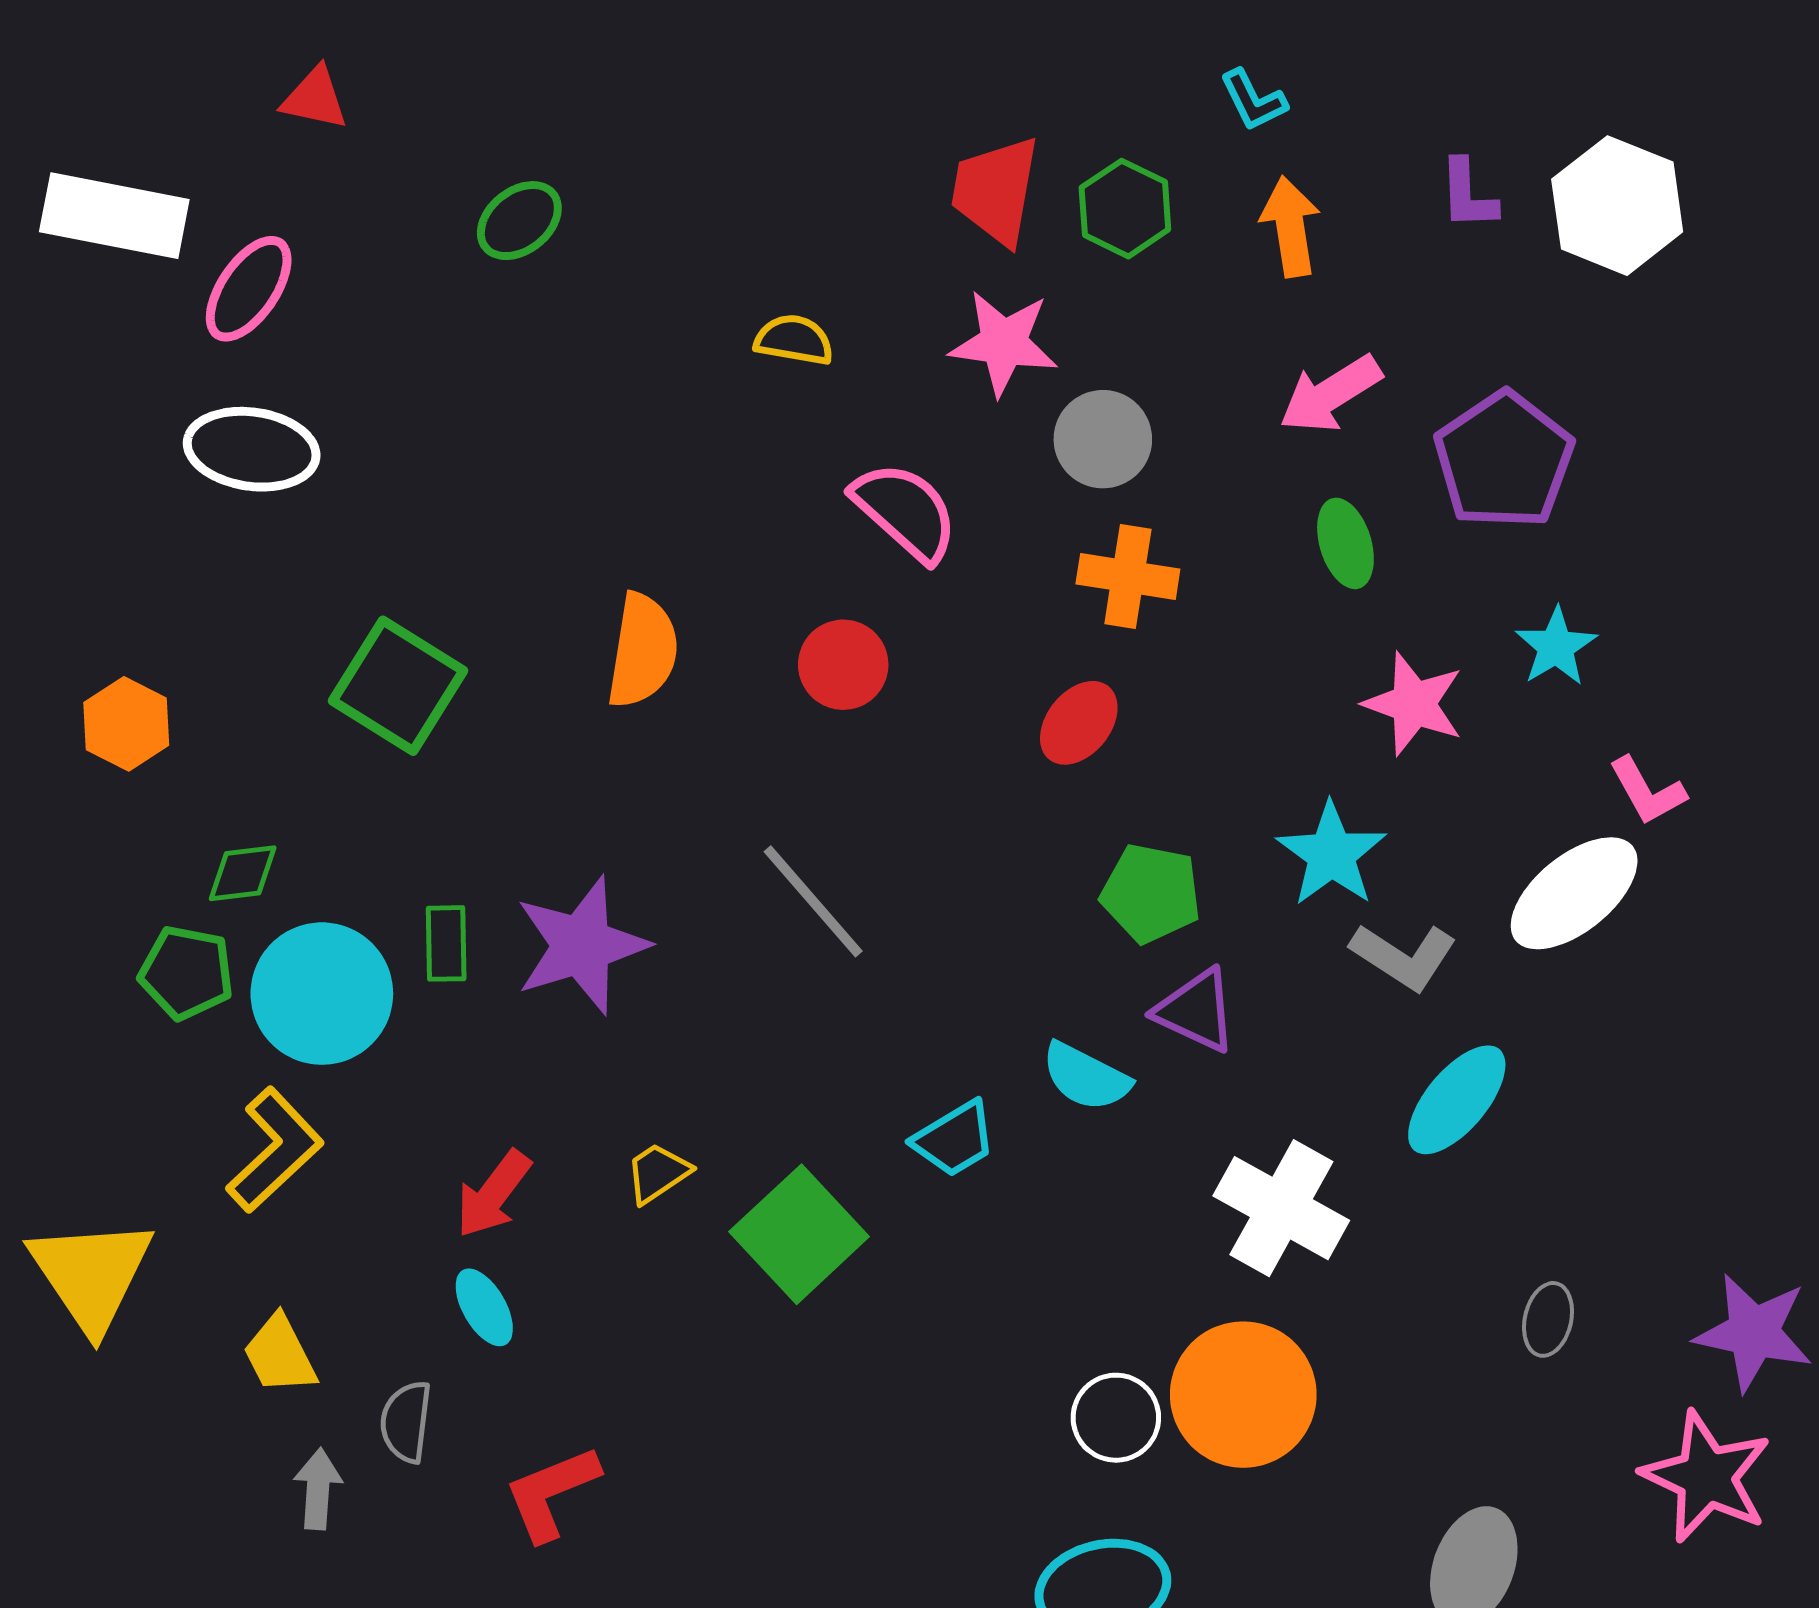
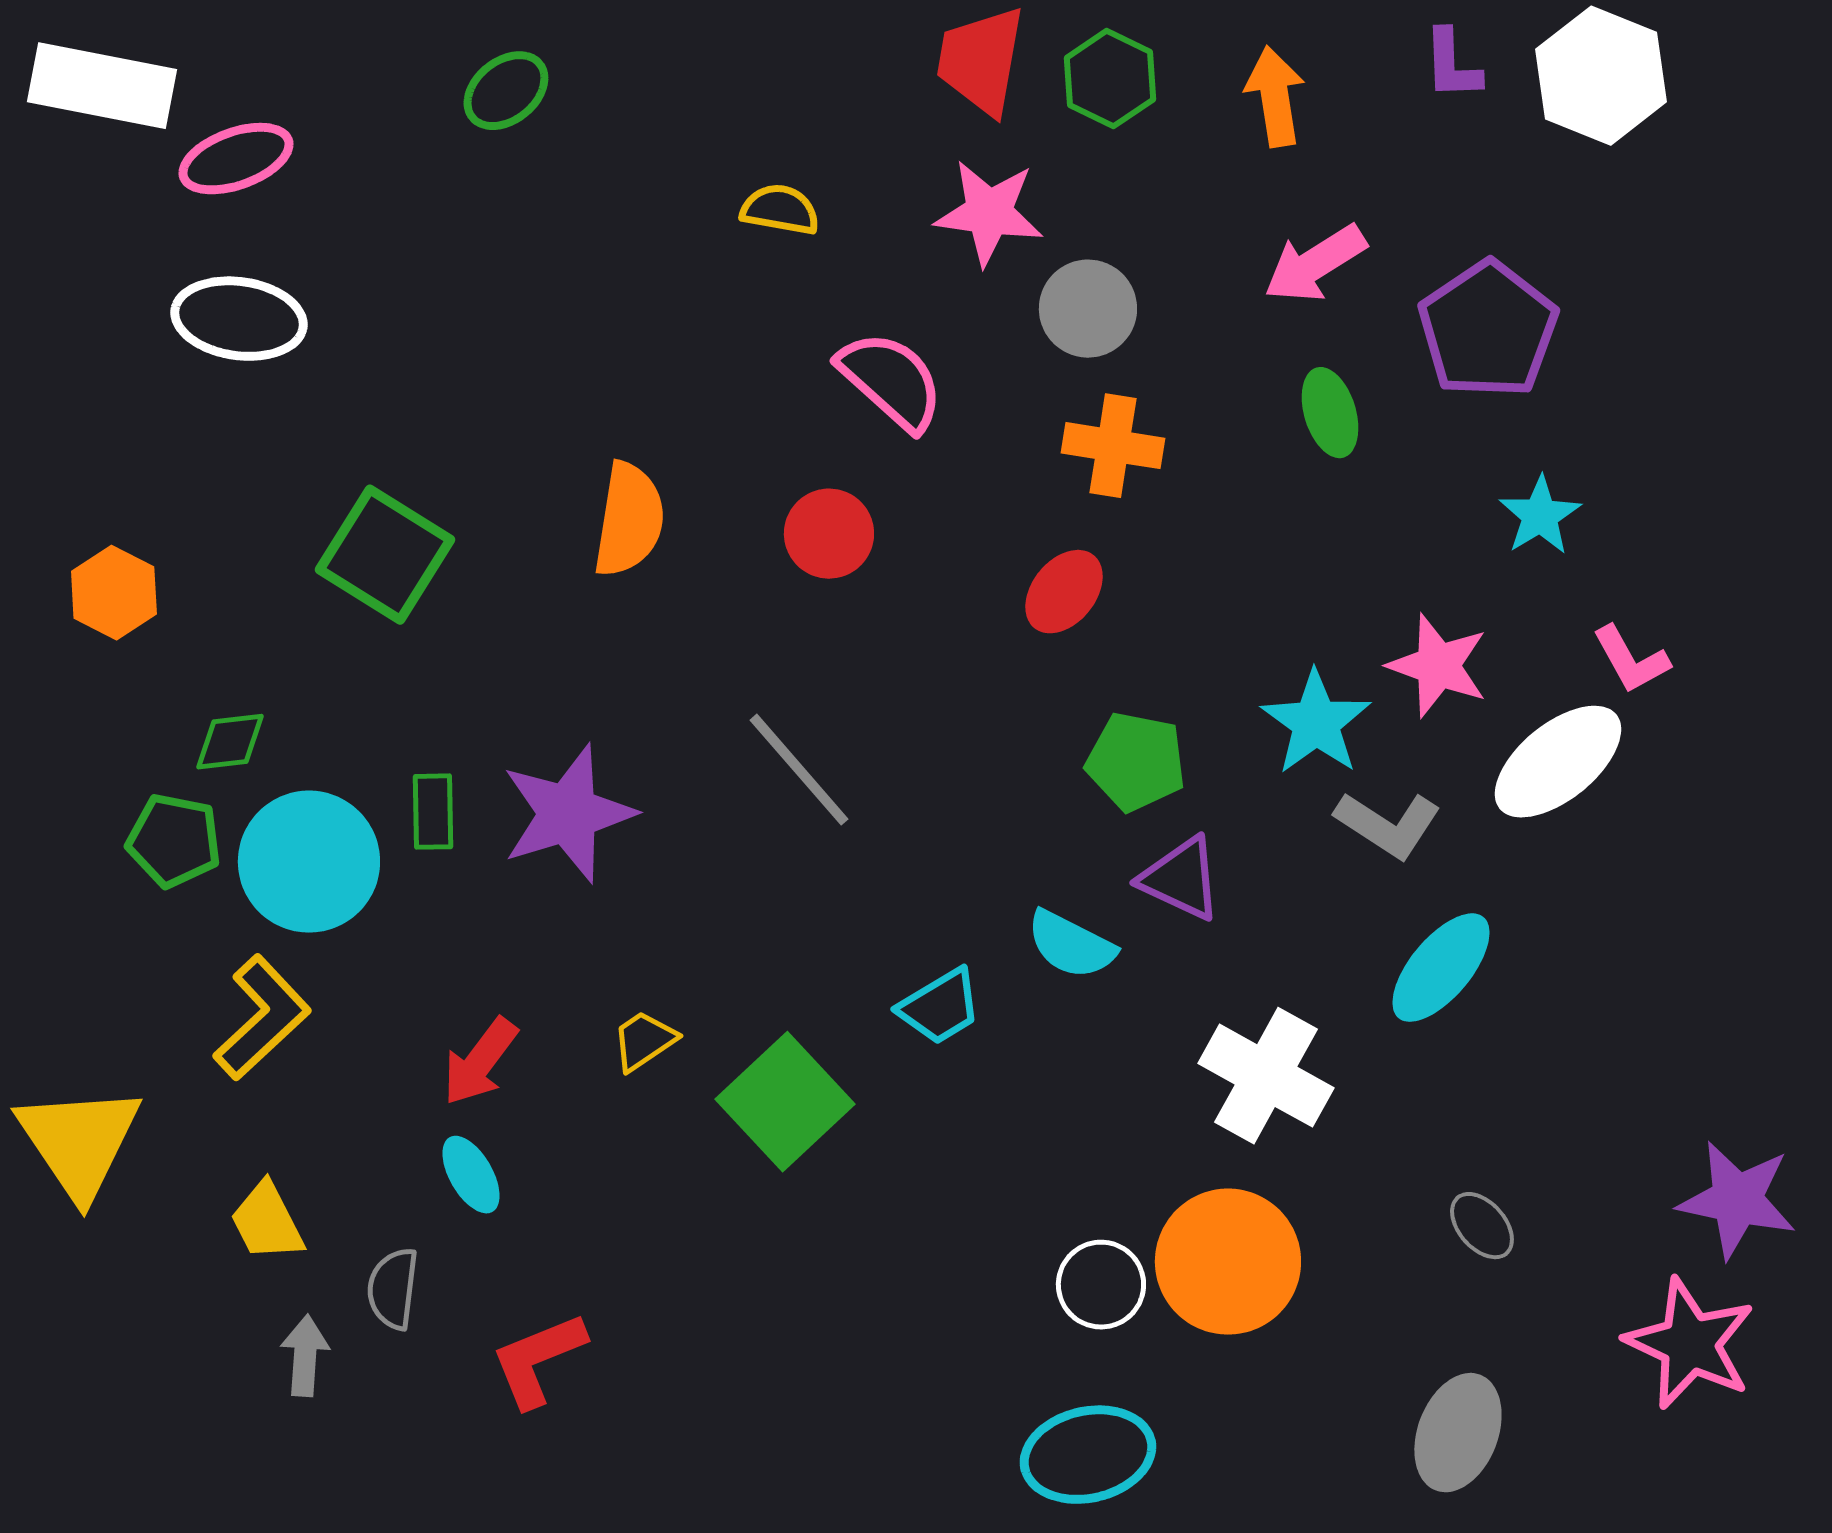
pink ellipse: (249, 289) -> (236, 159), turned 36
pink star: (1414, 704) -> (1438, 666), moved
gray ellipse: (1548, 1319) -> (1482, 1226), moved, turned -54

